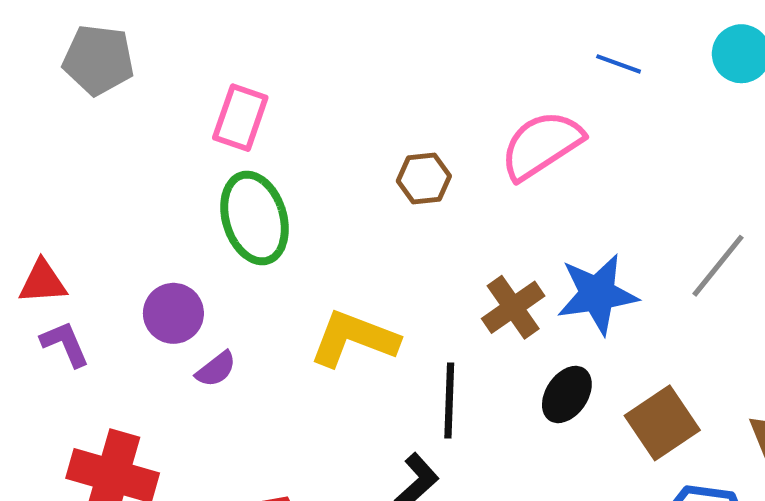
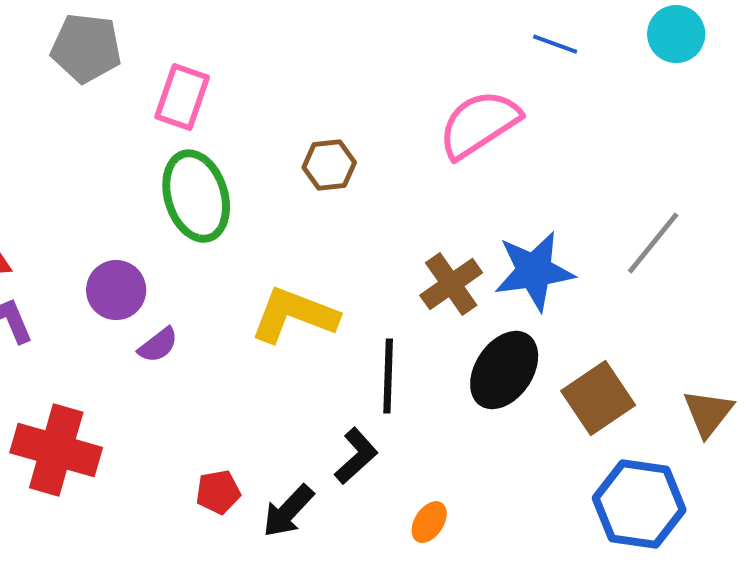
gray pentagon: (98, 60) -> (86, 48), moved
brown hexagon: (424, 178) -> (329, 165), moved
black ellipse: (567, 394) -> (504, 370), size x1.4

